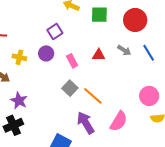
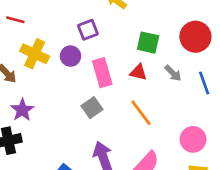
green square: (99, 15) -> (148, 43), moved
yellow cross: (19, 57) -> (35, 54), size x1.5
pink rectangle: (72, 61) -> (102, 73), size x1.5
orange line: (93, 96) -> (141, 113), moved

